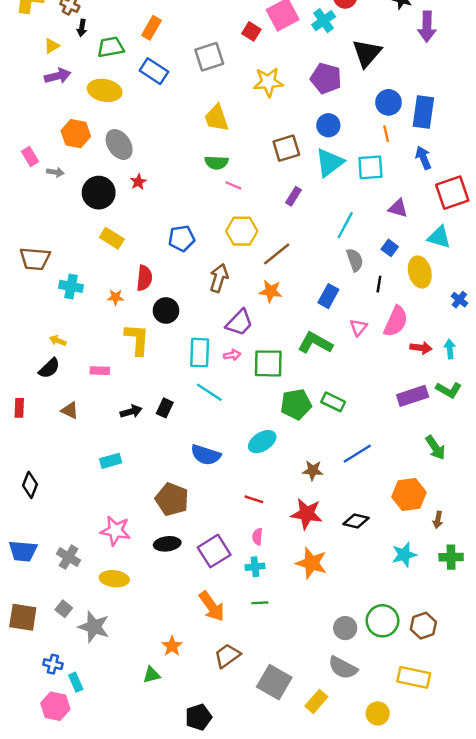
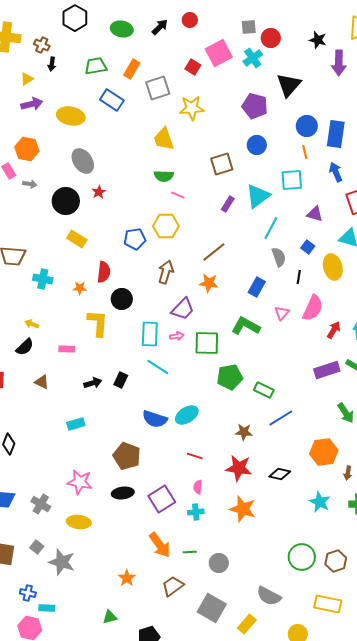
orange rectangle: (152, 28) -> (132, 69), moved
green trapezoid: (111, 47) -> (96, 66), moved
yellow star: (268, 82) -> (192, 108), moved
orange hexagon: (76, 134) -> (27, 149), moved
cyan triangle: (330, 163) -> (258, 196), moved
yellow hexagon: (242, 231) -> (166, 226), moved
red arrow: (421, 348) -> (334, 330), turned -66
green rectangle: (333, 402) -> (264, 390), moved
cyan ellipse: (262, 442) -> (187, 415), moved
cyan star: (404, 555) -> (320, 502), turned -30
green line: (260, 603) -> (190, 552), moved
gray circle: (345, 628) -> (219, 563), moved
green triangle: (152, 675) -> (110, 617), moved
cyan rectangle: (76, 682) -> (47, 608), turned -63

